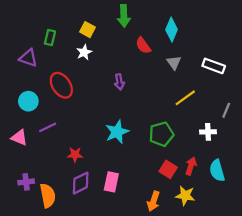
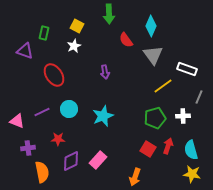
gray triangle: (174, 63) -> (153, 55), size x1.5
white rectangle: (214, 66) -> (187, 69), moved
cyan circle: (28, 101) -> (69, 109), moved
green pentagon: (161, 134) -> (155, 118), moved
red star: (75, 155) -> (58, 139), moved
purple cross: (26, 182) -> (28, 148), moved
pink rectangle: (111, 182) -> (98, 160), turned 30
yellow star: (185, 196) -> (192, 174), moved

